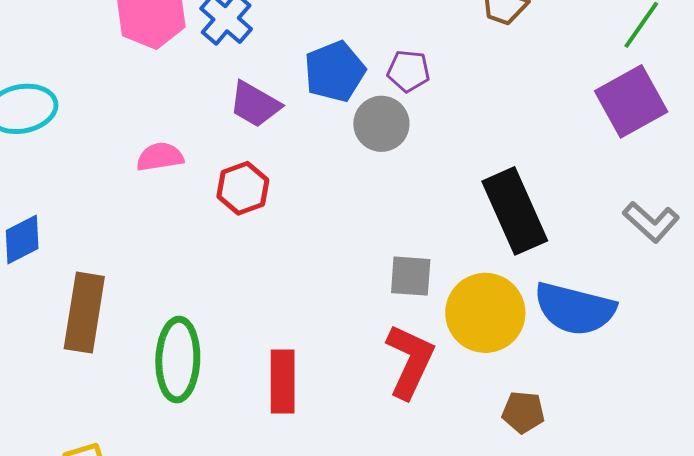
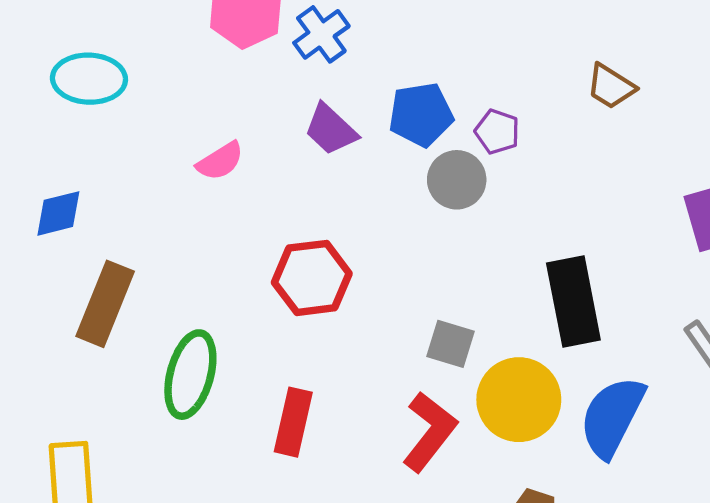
pink semicircle: (160, 157) -> (220, 161), turned 144
red hexagon: (243, 188) -> (312, 278), moved, size x1.4
blue semicircle: (575, 309) -> (612, 417), turned 90

